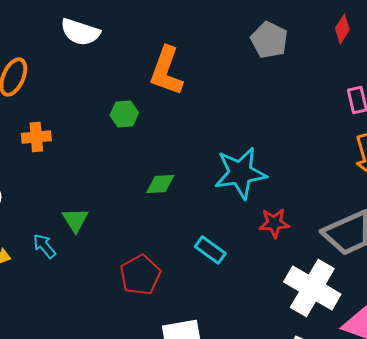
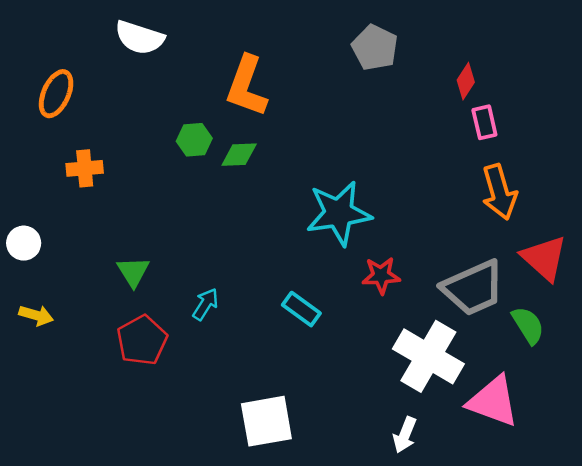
red diamond: (342, 29) -> (466, 81), moved
green diamond: (160, 184) -> (239, 155), moved
cyan arrow: (44, 246) -> (205, 304), moved, turned 72
red pentagon: (140, 275) -> (142, 340), moved

